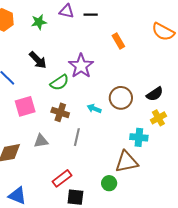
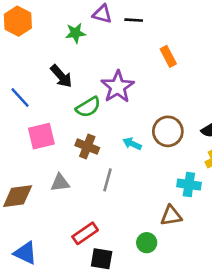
green star: (39, 22) -> (76, 33), moved
brown triangle: (127, 162) -> (171, 216), size x0.7

